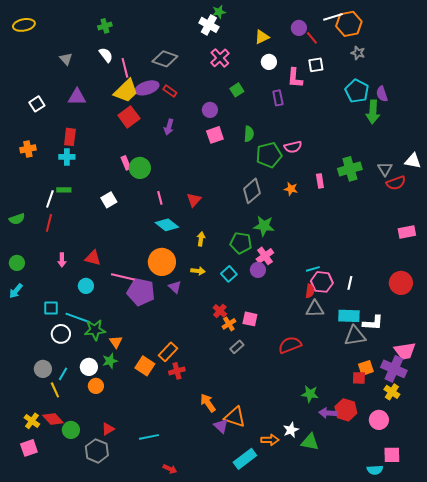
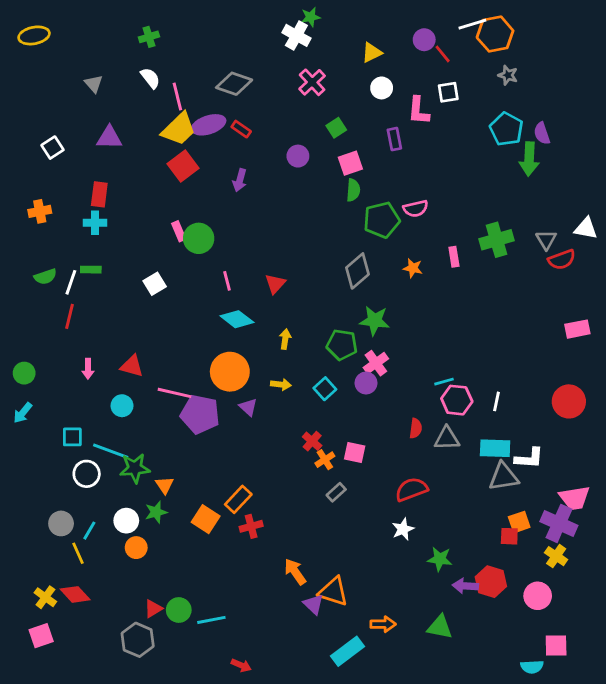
pink square: (215, 135) -> (350, 163), moved
green semicircle: (17, 219) -> (45, 277), moved
red semicircle: (310, 291) -> (416, 428), moved
green circle: (71, 430) -> (179, 610), moved
white star: (291, 430) -> (403, 529), moved

